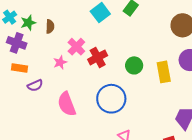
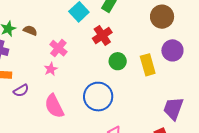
brown semicircle: (50, 26) -> (30, 30), turned -64
red cross: (98, 57) -> (102, 35), moved
pink star: (60, 62) -> (51, 69), moved

